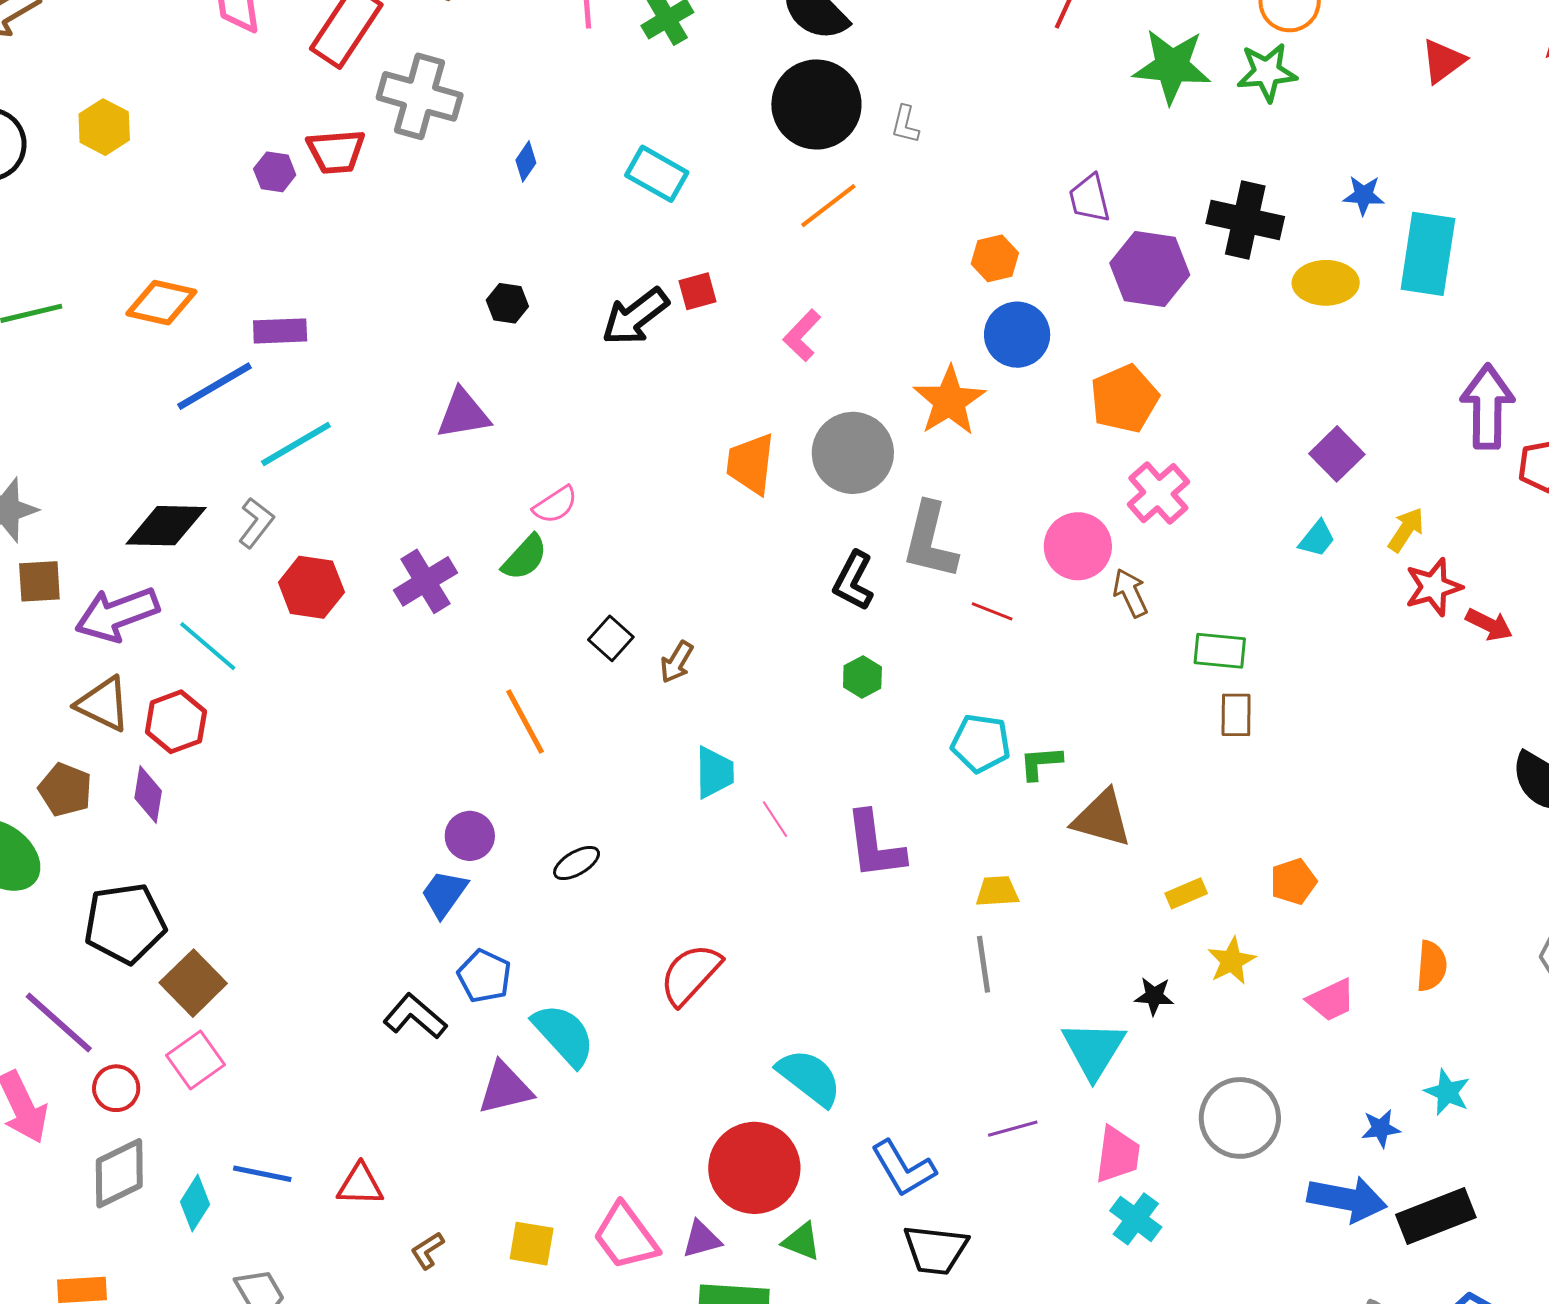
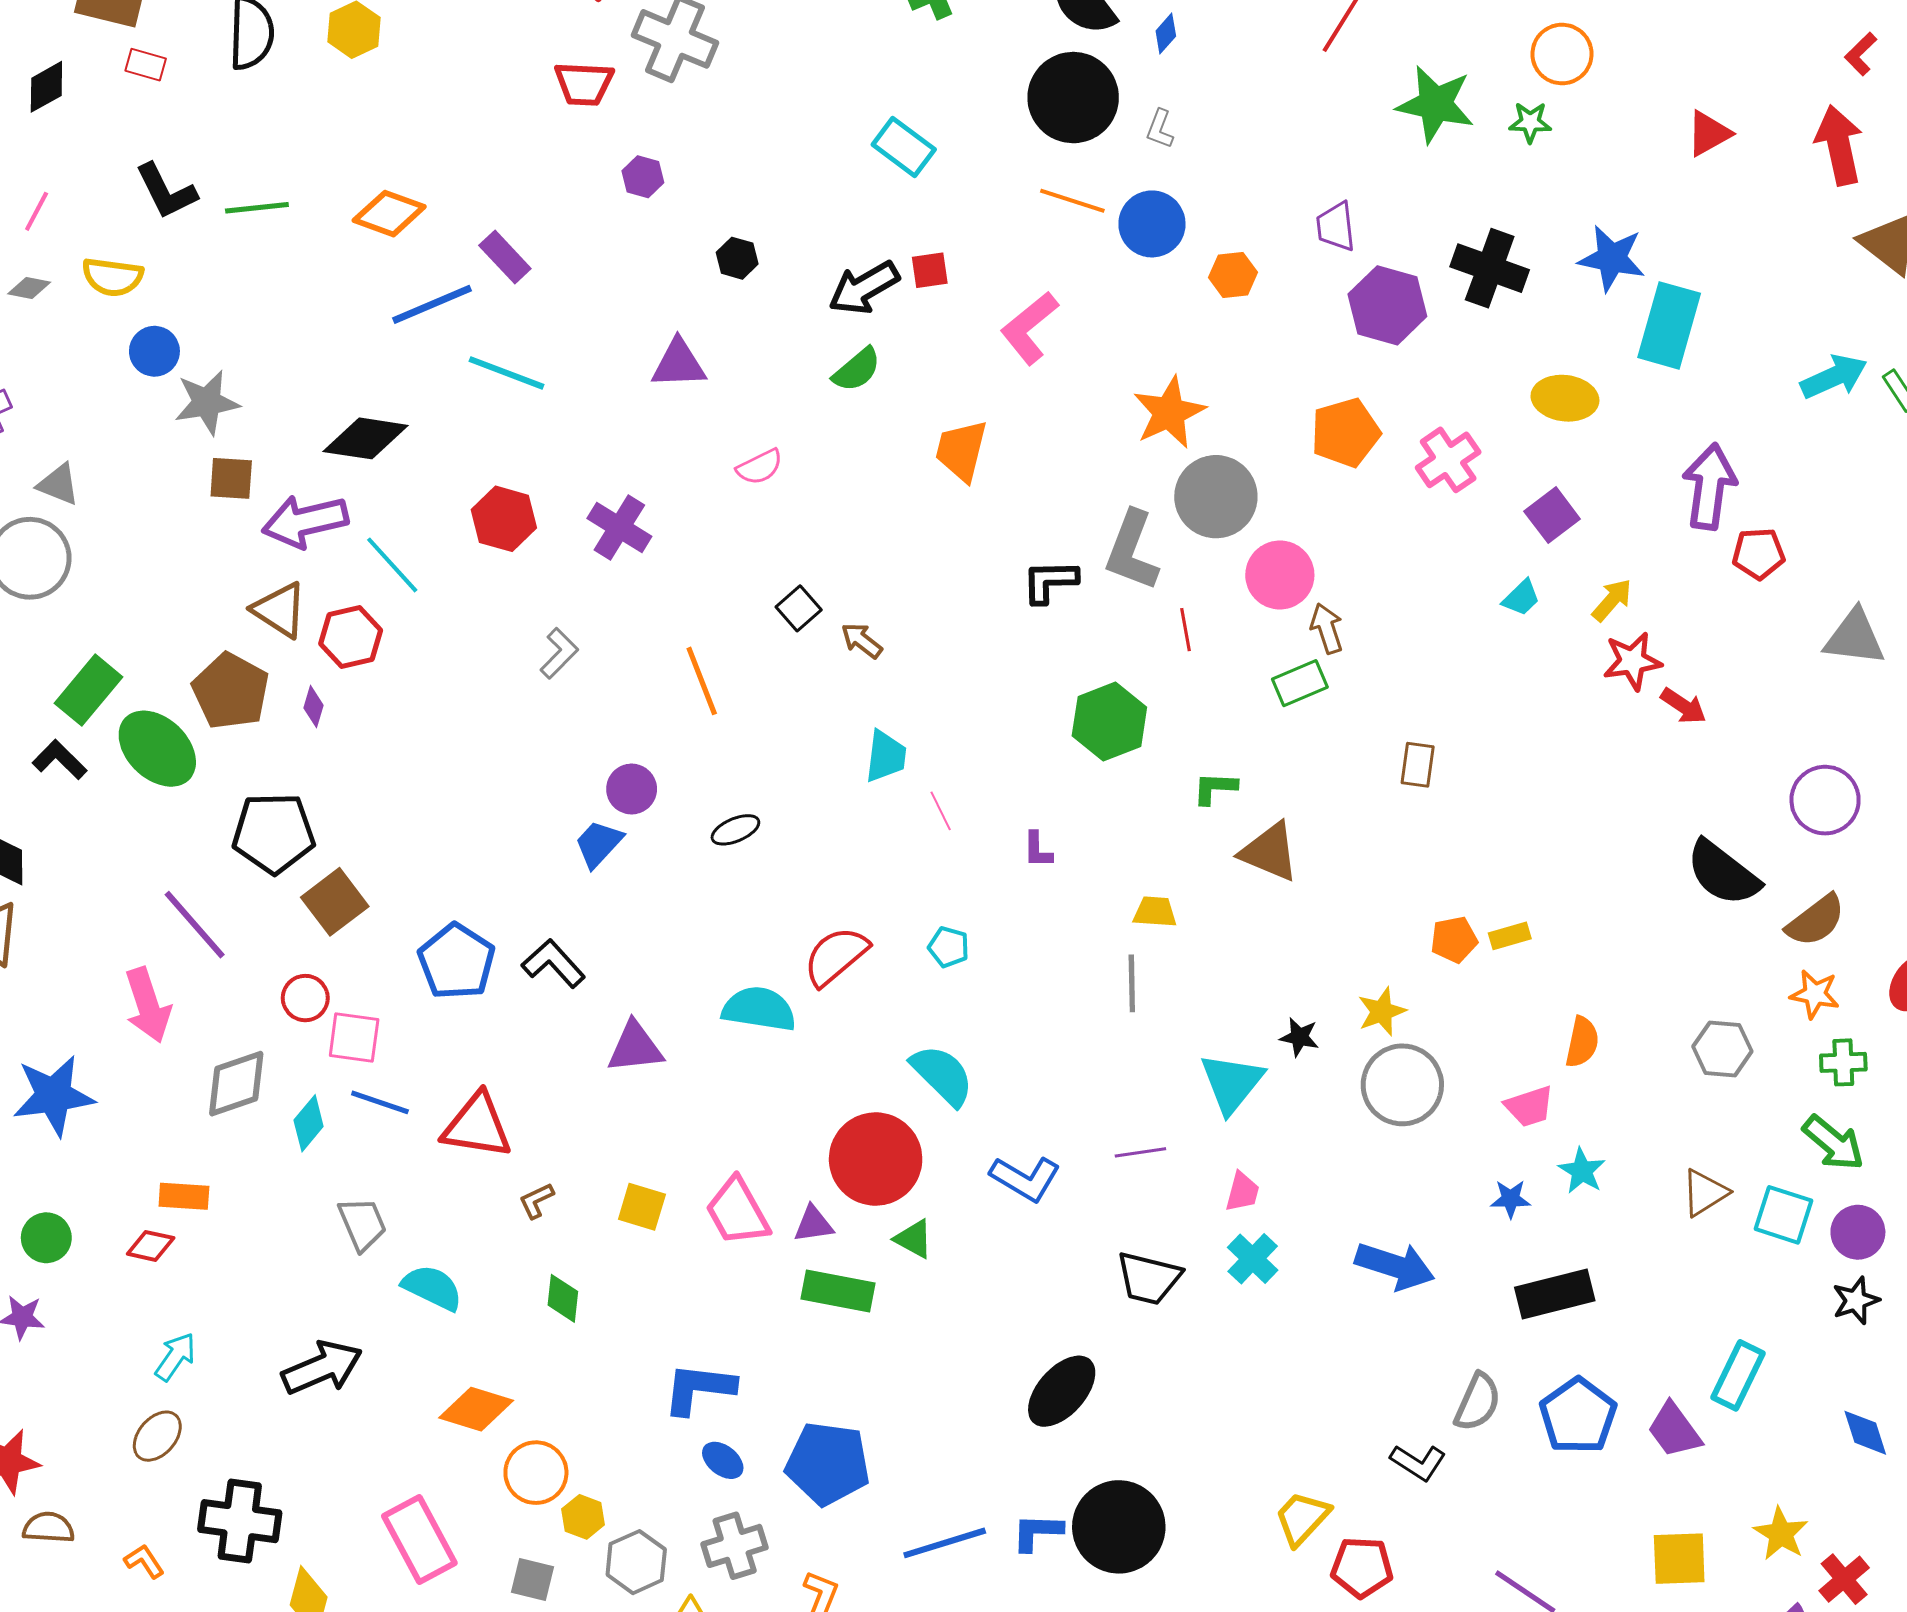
green star: (1267, 72) -> (1530, 122), size x0.7
blue diamond: (526, 161) -> (1166, 34), moved
purple hexagon: (275, 172) -> (643, 177), moved
blue star: (1364, 195) -> (1612, 258), size x1.6
orange line: (828, 206) -> (1072, 201), turned 48
yellow ellipse: (1326, 283) -> (1565, 398), moved
purple rectangle: (280, 331) -> (505, 257), turned 42
pink L-shape: (802, 335) -> (1029, 328), size x1.4
blue circle: (1017, 335) -> (1152, 224), moved
cyan line: (296, 444) -> (506, 373), turned 44
gray circle: (853, 453) -> (1216, 497), moved
pink cross: (1158, 493) -> (1448, 460), moved
gray L-shape: (256, 523) -> (559, 653), moved
green semicircle: (525, 557) -> (857, 370), moved
purple cross: (425, 581) -> (619, 527), turned -34
black L-shape: (853, 581) -> (1050, 581), turned 54
red line: (992, 611) -> (1185, 630), turned 51
green rectangle: (1220, 651) -> (1300, 683), moved, turned -36
brown arrow: (677, 662) -> (862, 640), turned 90
green hexagon: (862, 677) -> (1109, 721), moved, size x1.8
cyan pentagon: (981, 743) -> (949, 947), moved, size x0.7
brown pentagon: (65, 790) -> (231, 691), size x1.4
purple diamond: (148, 795) -> (313, 707), size x0.7
purple L-shape: (875, 845) -> (1038, 850), size x0.5
yellow rectangle: (1186, 893) -> (1510, 936), moved
blue pentagon: (484, 976) -> (457, 961), moved, size x1.4
pink trapezoid: (1331, 1000) -> (1529, 1106), moved
cyan semicircle: (564, 1035) -> (759, 1009), moved, turned -46
pink square: (195, 1060) -> (354, 1037), moved, turned 36
red circle: (116, 1088) -> (305, 998), moved
gray circle: (1240, 1118) -> (1402, 1085), moved
pink trapezoid: (1117, 1155) -> (1242, 1192), size x0.7
blue L-shape: (903, 1168) -> (1025, 1179), turned -36
red triangle: (360, 1185) -> (477, 1126), size x1.5
blue arrow: (1347, 1199) -> (1395, 1266), moved
black trapezoid: (935, 1250) -> (1149, 1278), moved

